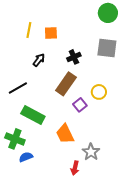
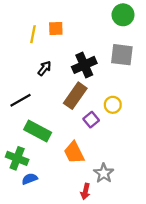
orange square: (51, 33) -> (56, 28), moved
black cross: (74, 57) -> (84, 65), size x1.5

